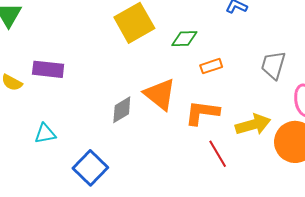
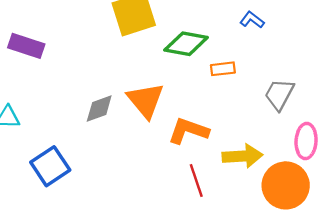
green diamond: (184, 39) -> (186, 44), size x1.4
orange rectangle: (211, 66) -> (223, 69), moved

